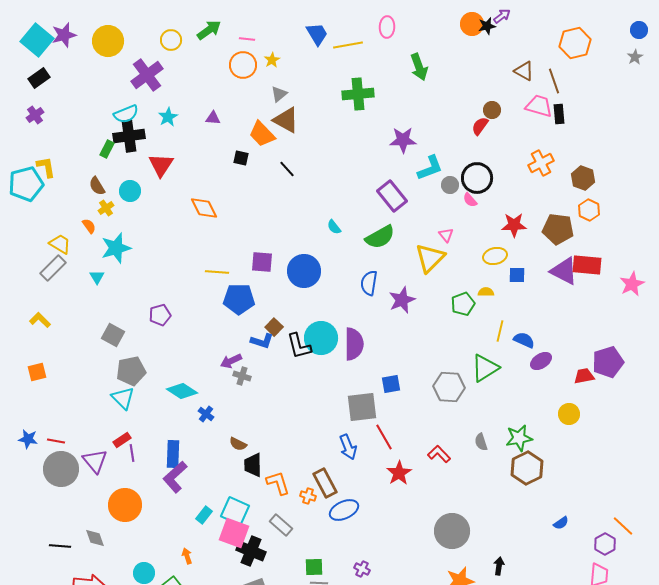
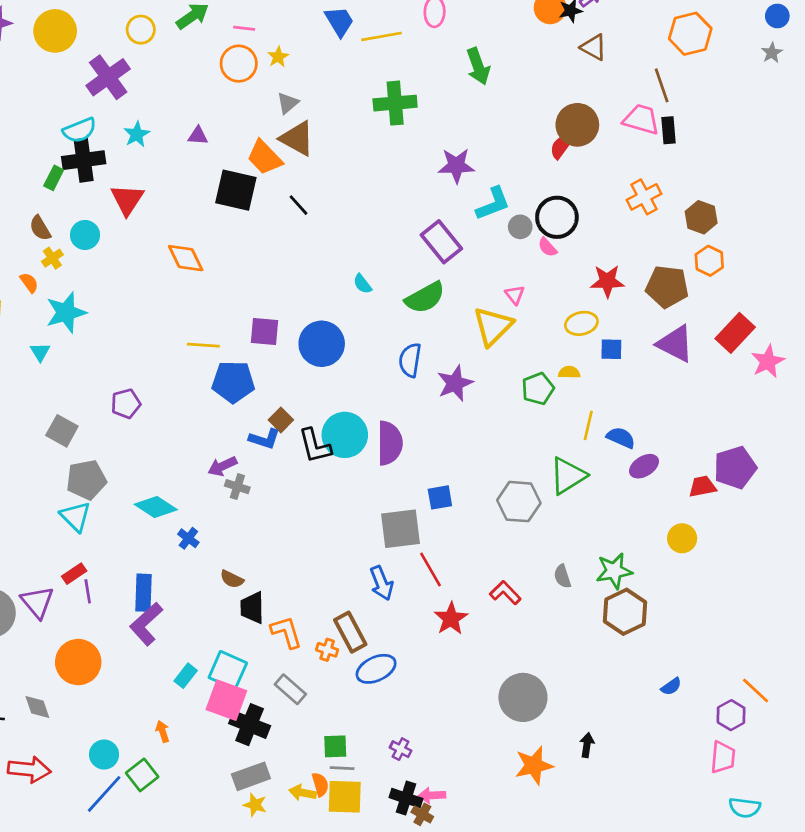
brown triangle: (524, 71) -> (594, 47), moved
brown circle: (492, 110) -> (577, 125), size x1.8
black square: (241, 158) -> (236, 190), size x2.0
red rectangle: (587, 265) -> (735, 333), moved, turned -52

